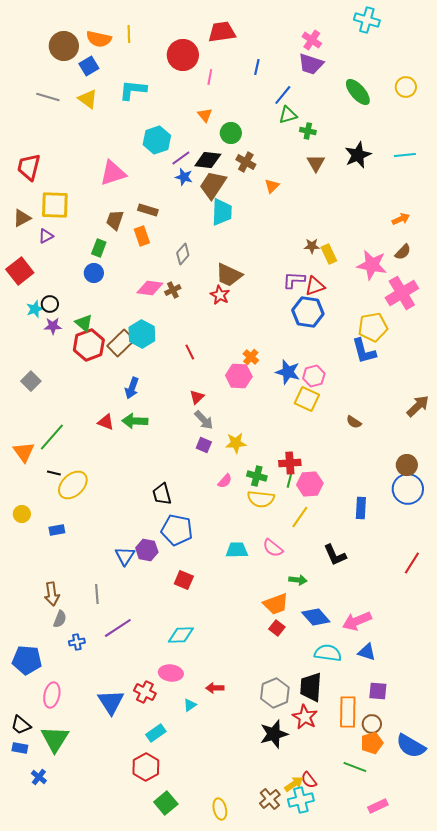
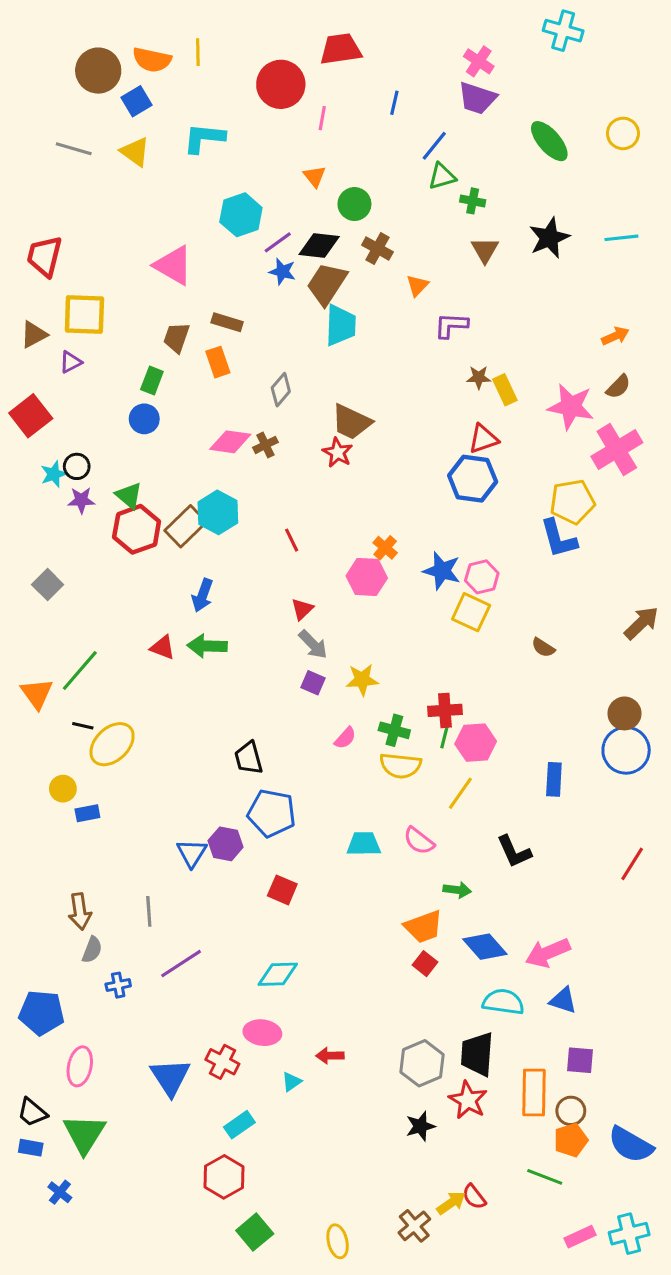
pink triangle: (113, 173) -> (173, 265), turned 48
purple L-shape: (294, 280) -> (451, 325), moved
yellow circle: (22, 514) -> (63, 789), moved
black star: (274, 734) -> (420, 1126), size x0.7
cyan cross: (301, 800) -> (629, 1234), moved

